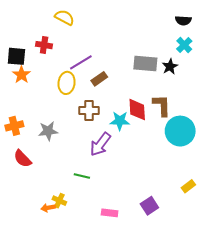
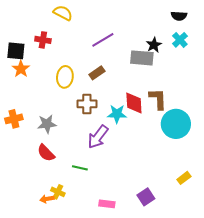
purple line: (81, 62) -> (103, 40), moved
black star: (170, 67) -> (154, 45), moved
red semicircle: (23, 159) -> (46, 153), moved

